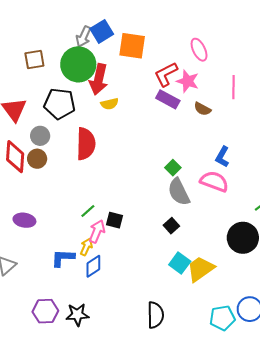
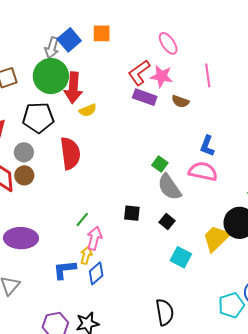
orange square: (132, 46) -> (102, 33), moved, size x0.7
purple ellipse: (24, 220) -> (21, 238), size x1.5
black square: (115, 220) -> (132, 213), moved
yellow trapezoid: (200, 269) -> (216, 238), moved

